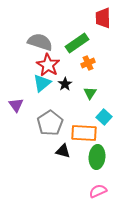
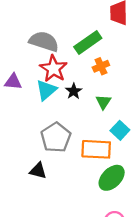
purple triangle: (16, 105) -> (13, 82), moved, turned -49
black triangle: (63, 151) -> (38, 171), moved
green ellipse: (97, 157) -> (112, 178), turned 40

